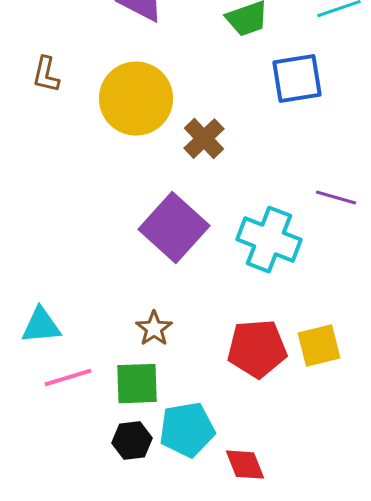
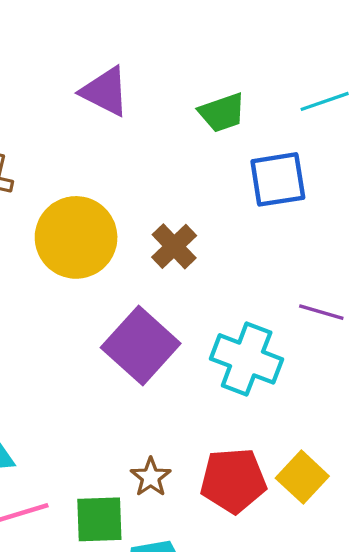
yellow circle: (136, 99) -> (76, 237), moved
brown star: (154, 329) -> (151, 477), moved
yellow square: (319, 346) -> (302, 477), turned -33

